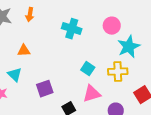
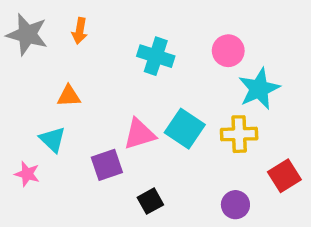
cyan square: (88, 69) -> (185, 129), size x1.5
pink triangle: (92, 94) -> (139, 134), moved

